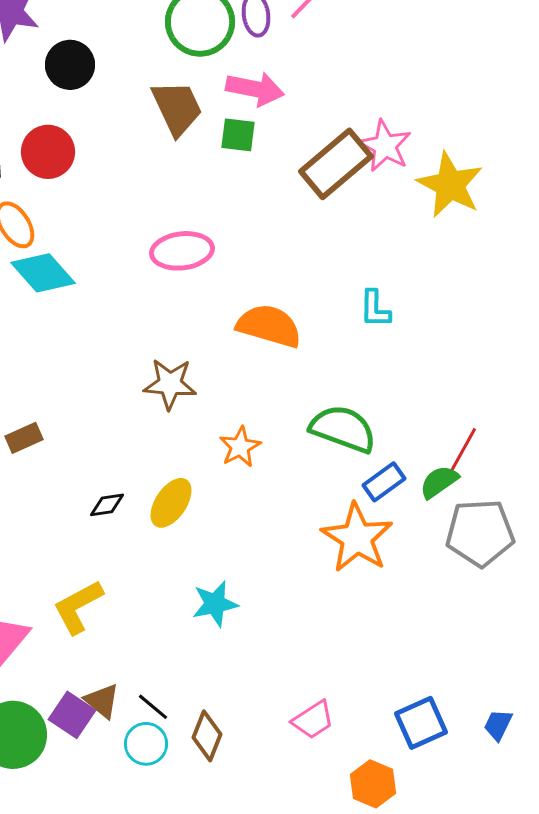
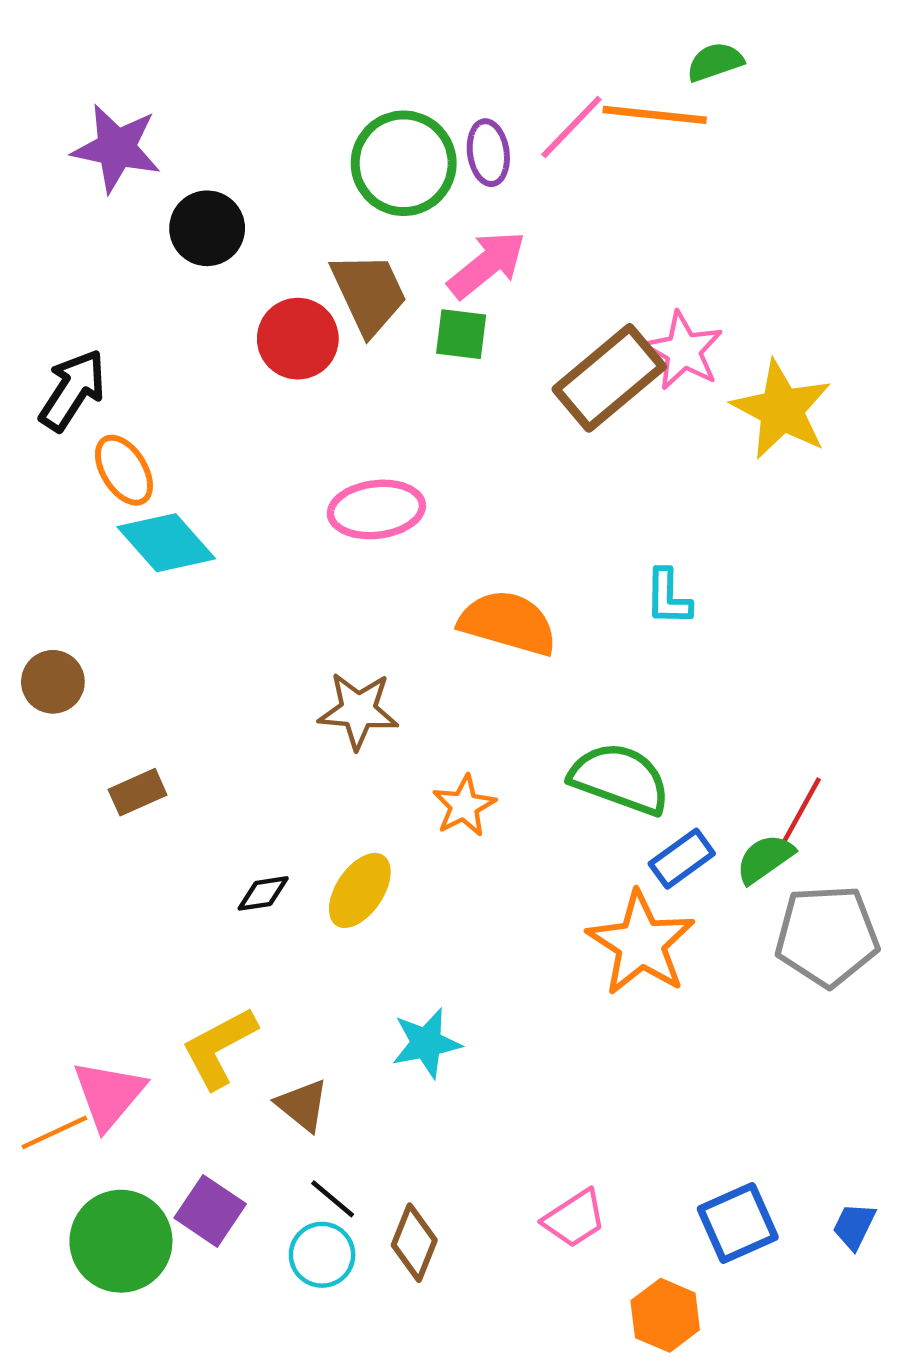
pink arrow: (255, 89) -> (487, 265), turned -50
red circle: (48, 152) -> (298, 339), moved
brown triangle: (102, 701) -> (302, 1105), moved

